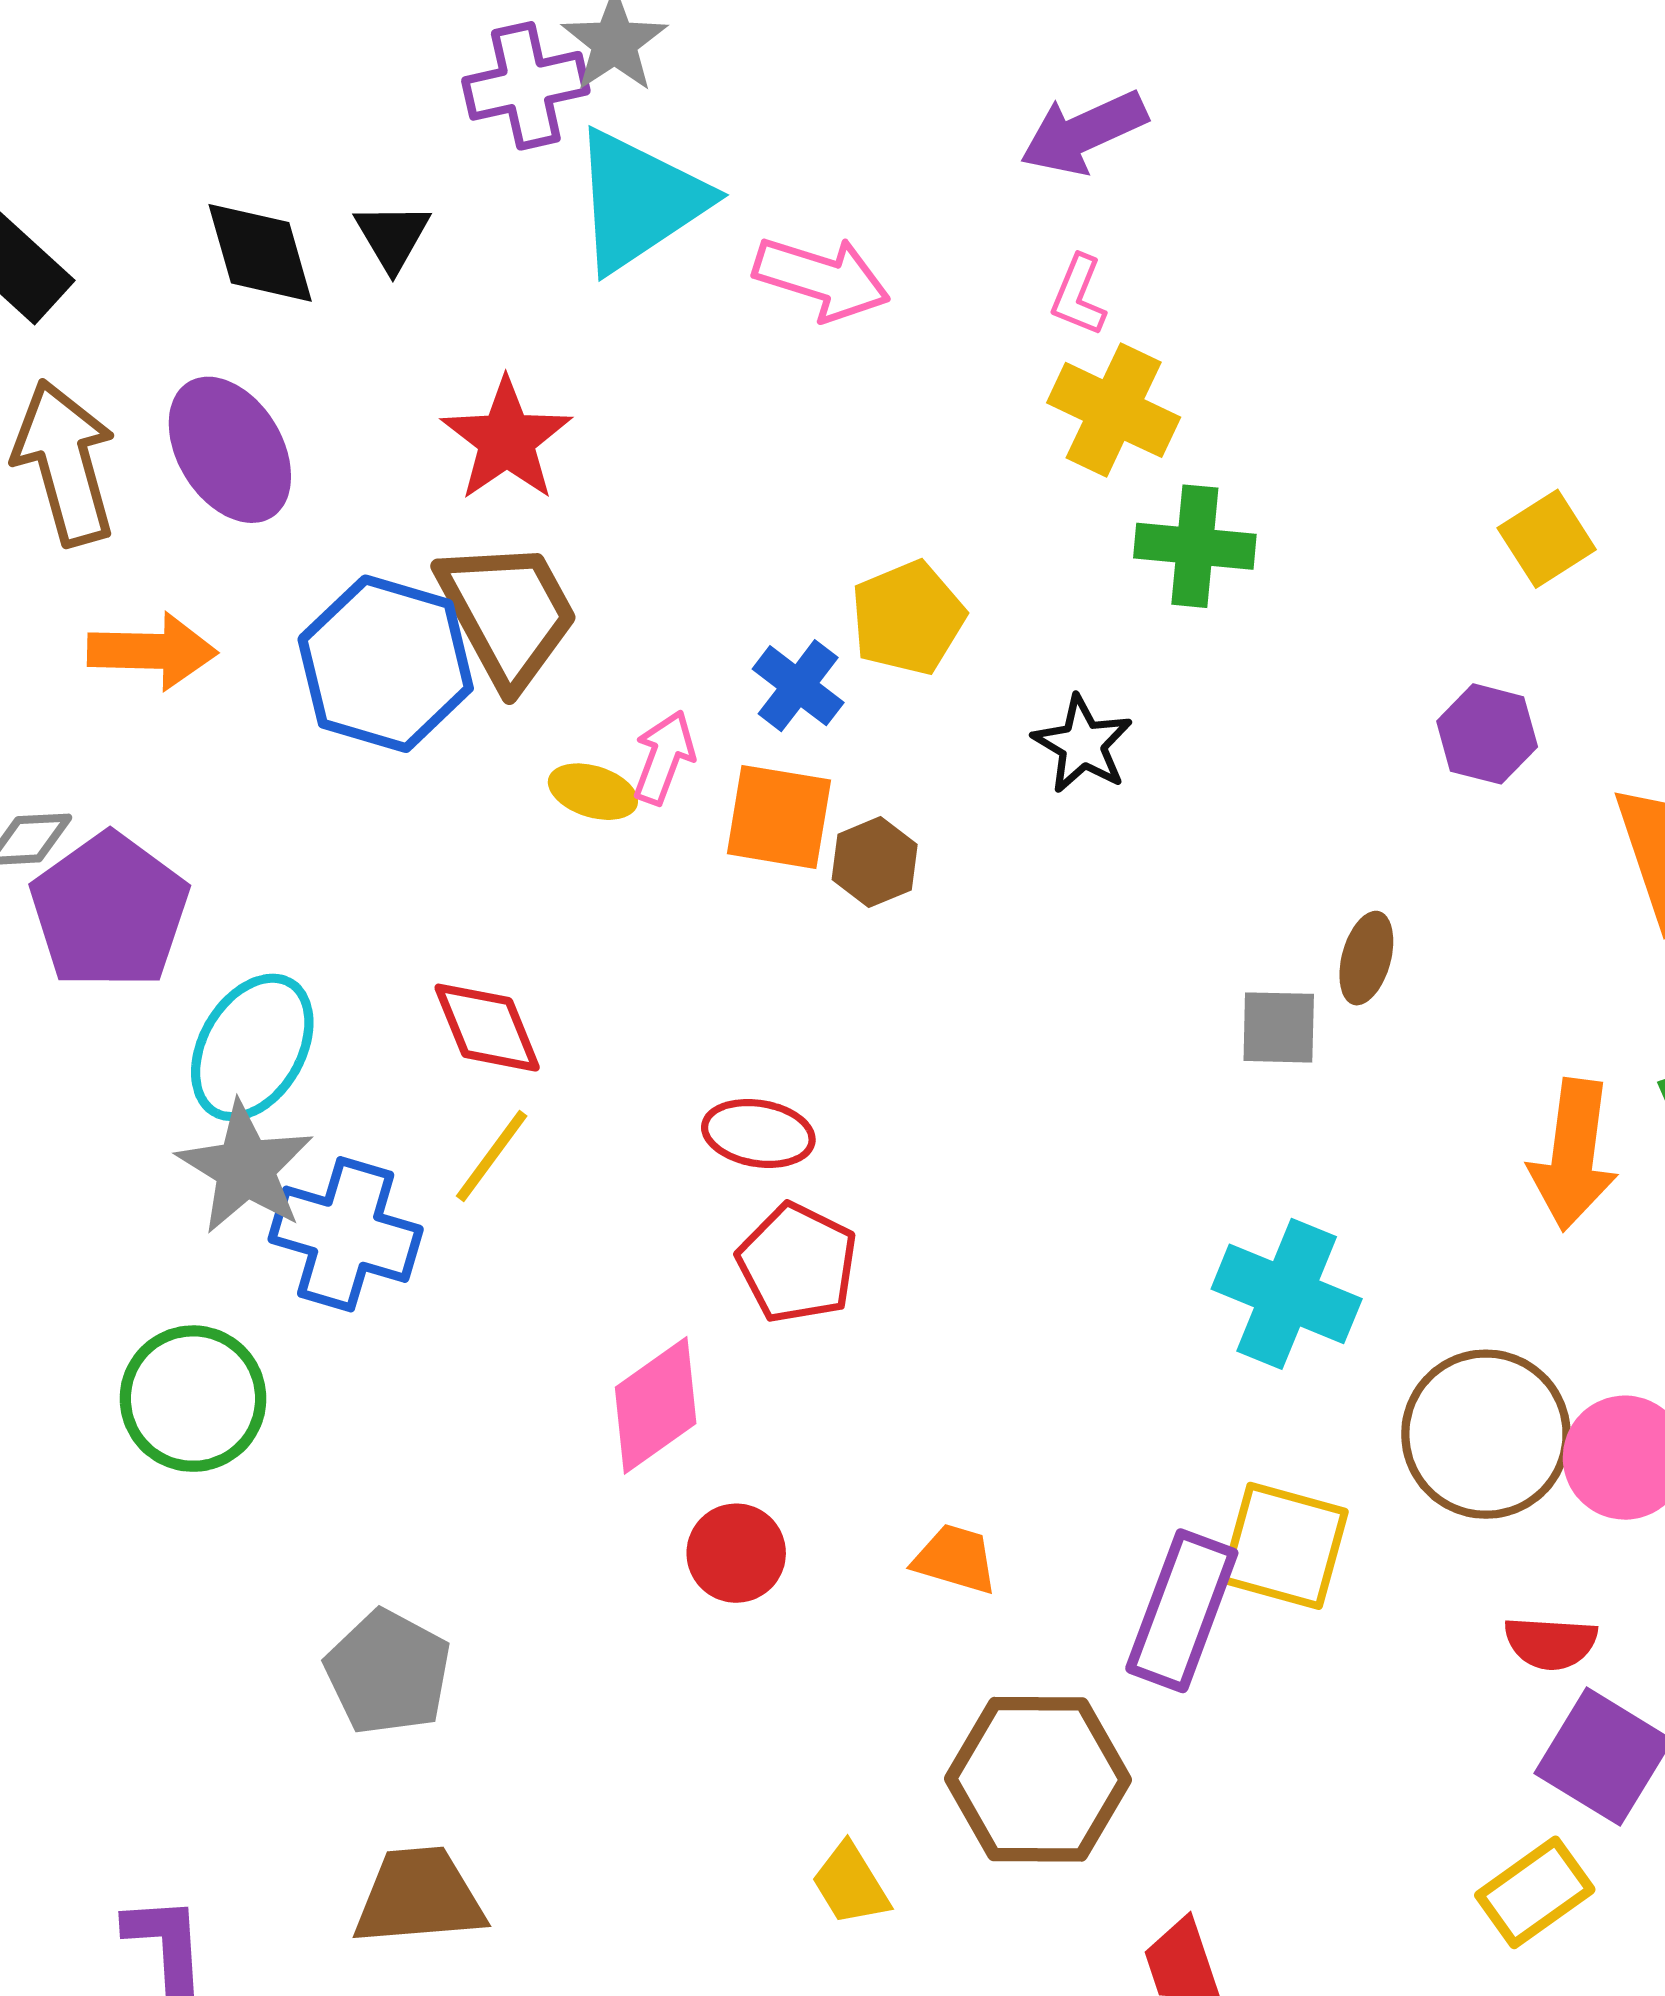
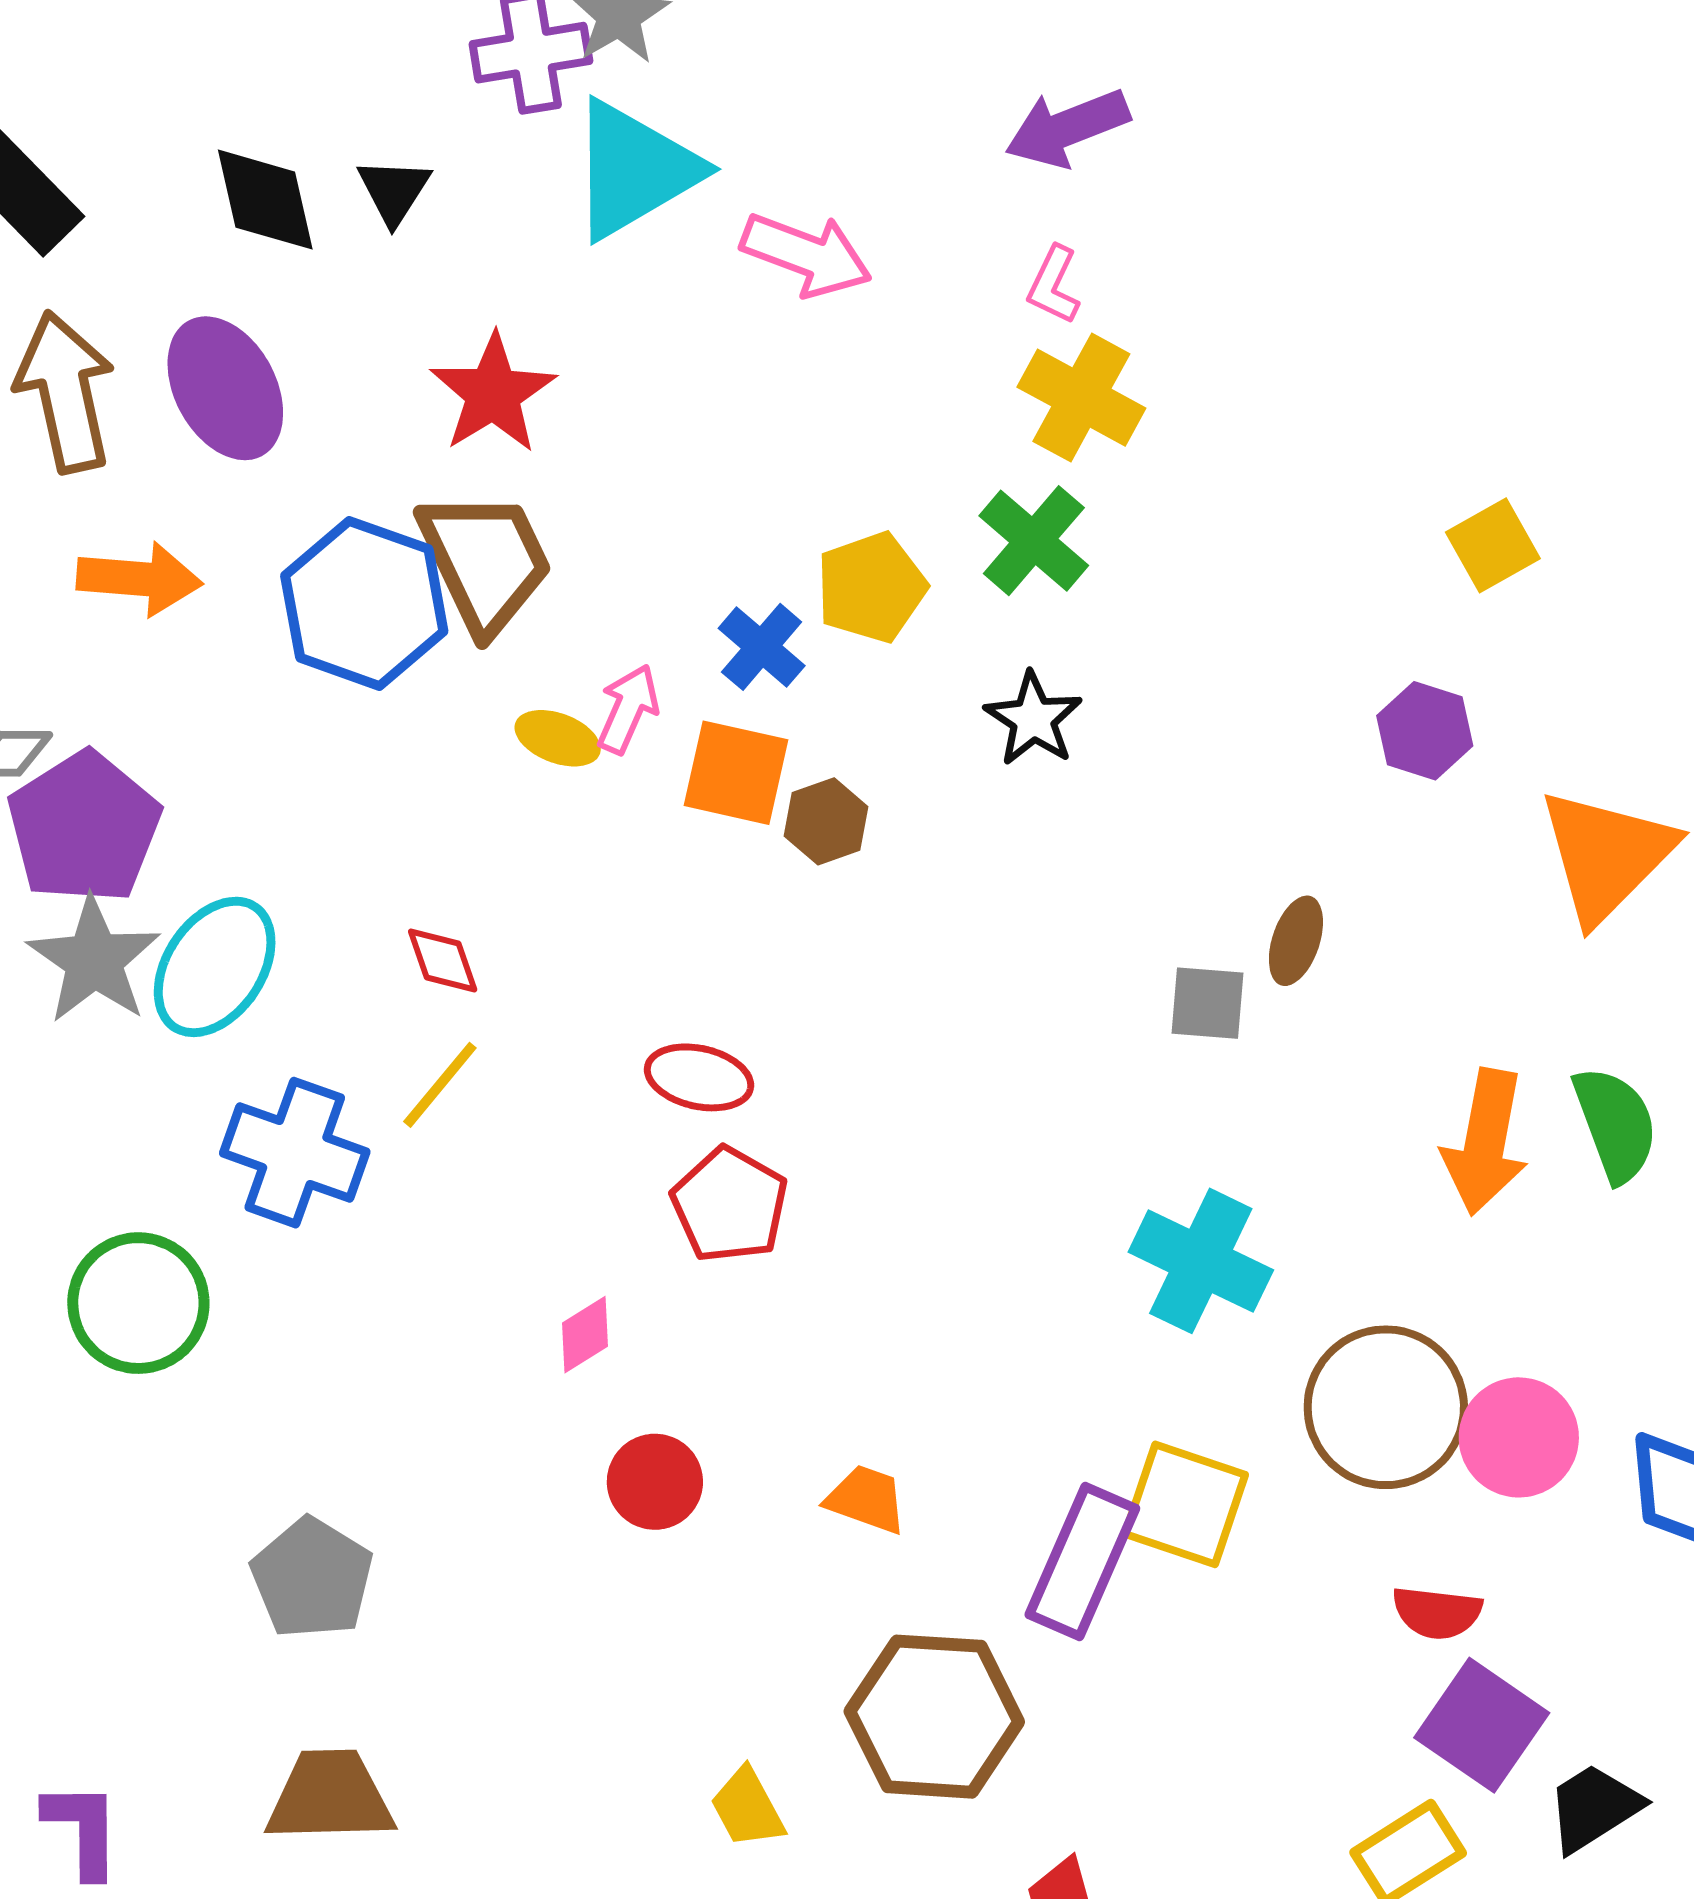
green cross: (1195, 546) -> (1034, 541), moved, turned 32
red diamond: (487, 1028) -> (443, 960), size x0.7
gray star: (245, 1168) -> (94, 960), moved
pink diamond: (656, 1405) -> (585, 1335), size x0.6

